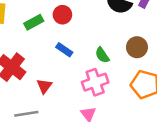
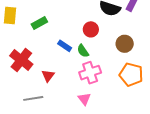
red circle: (62, 15) -> (91, 29), moved
green semicircle: (102, 55) -> (83, 51), moved

